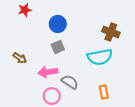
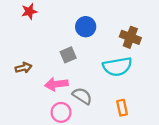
blue circle: (58, 24) -> (86, 27), moved
brown arrow: (20, 58) -> (23, 68), turned -48

